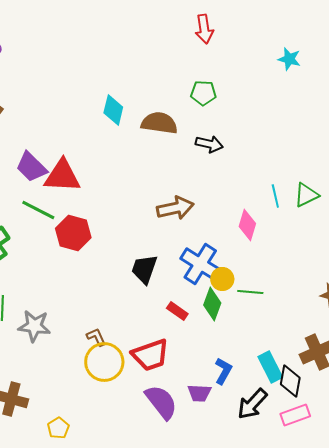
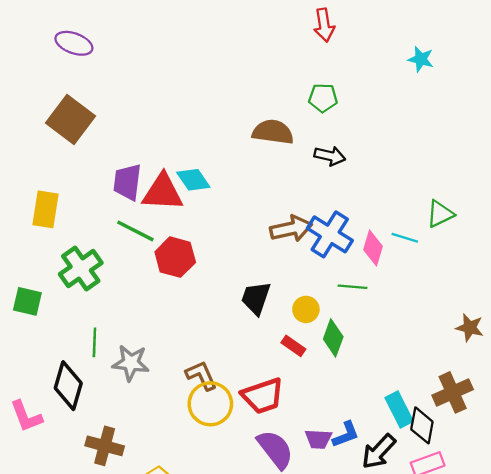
cyan diamond: (113, 110) -> (193, 180), moved, turned -48
purple trapezoid: (31, 167) -> (127, 182), turned 52
cyan line: (275, 196) -> (405, 238), moved, turned -60
blue cross: (200, 264) -> (330, 234), moved
yellow circle: (222, 279) -> (306, 309), moved
green line: (250, 292) -> (353, 287), moved
brown L-shape: (96, 337) -> (201, 375), size x1.4
blue L-shape: (223, 371) -> (346, 435), moved, turned 40

